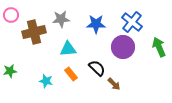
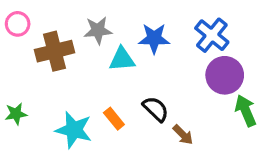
purple circle: (123, 47) -> (225, 75), moved
green arrow: (159, 47) -> (246, 111), moved
cyan triangle: (68, 49) -> (122, 59), moved
cyan star: (46, 81) -> (74, 130), size x1.6

